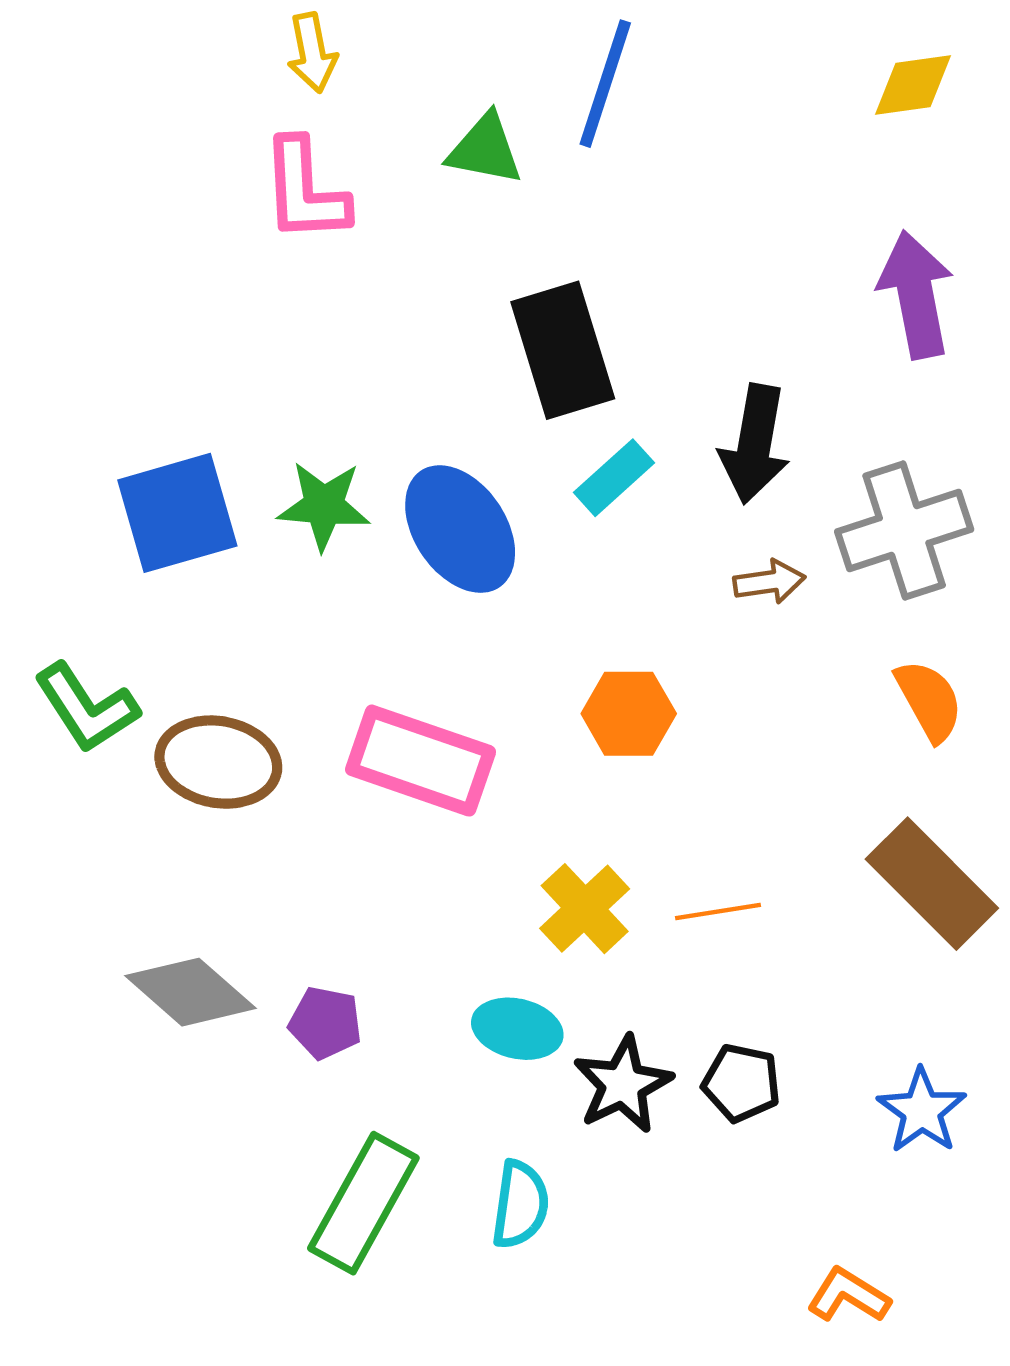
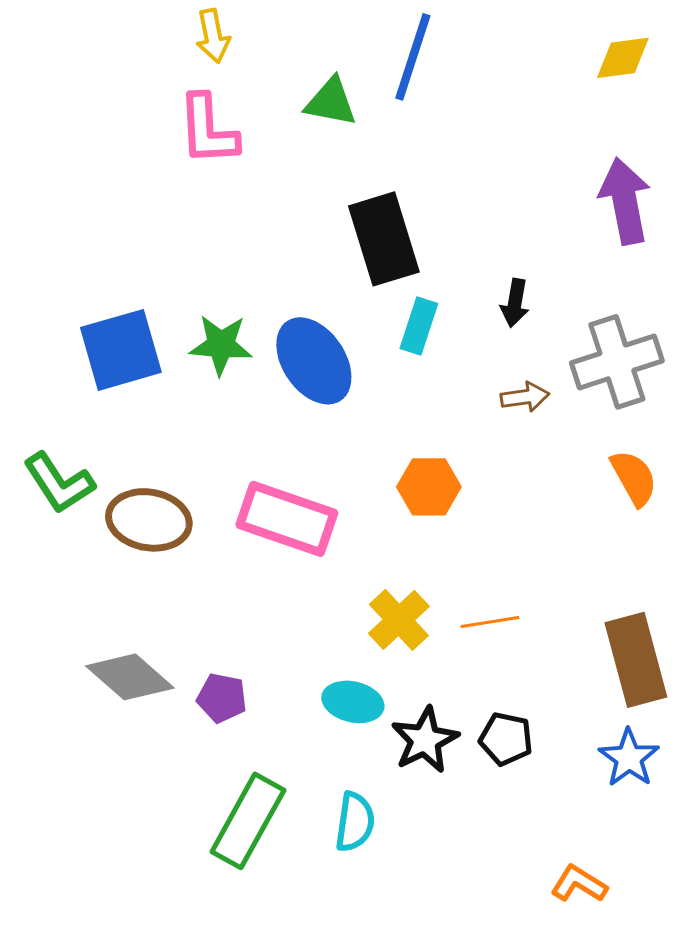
black arrow: (755, 444) -> (515, 303), size x0.6
cyan rectangle: (614, 478) -> (419, 326), turned -30
brown rectangle: (932, 884) -> (636, 660), moved, turned 30

